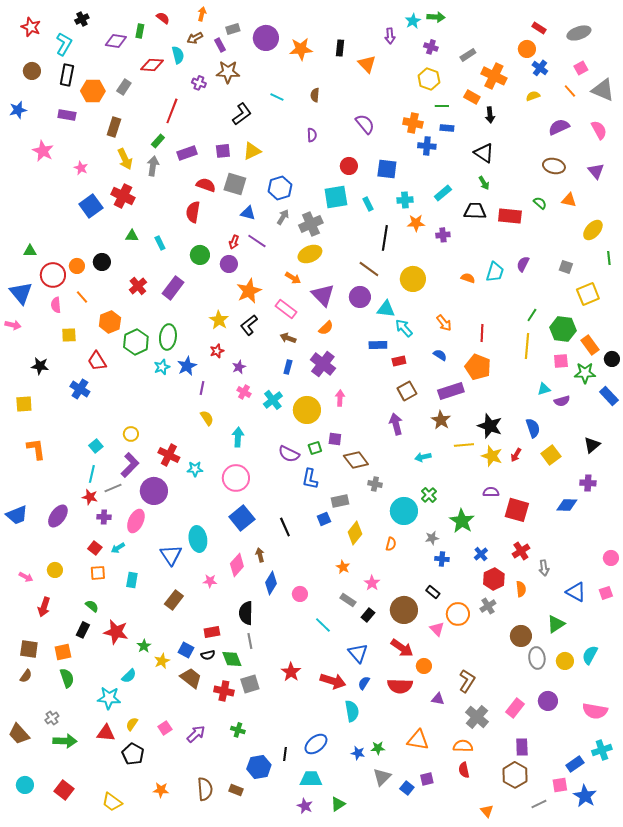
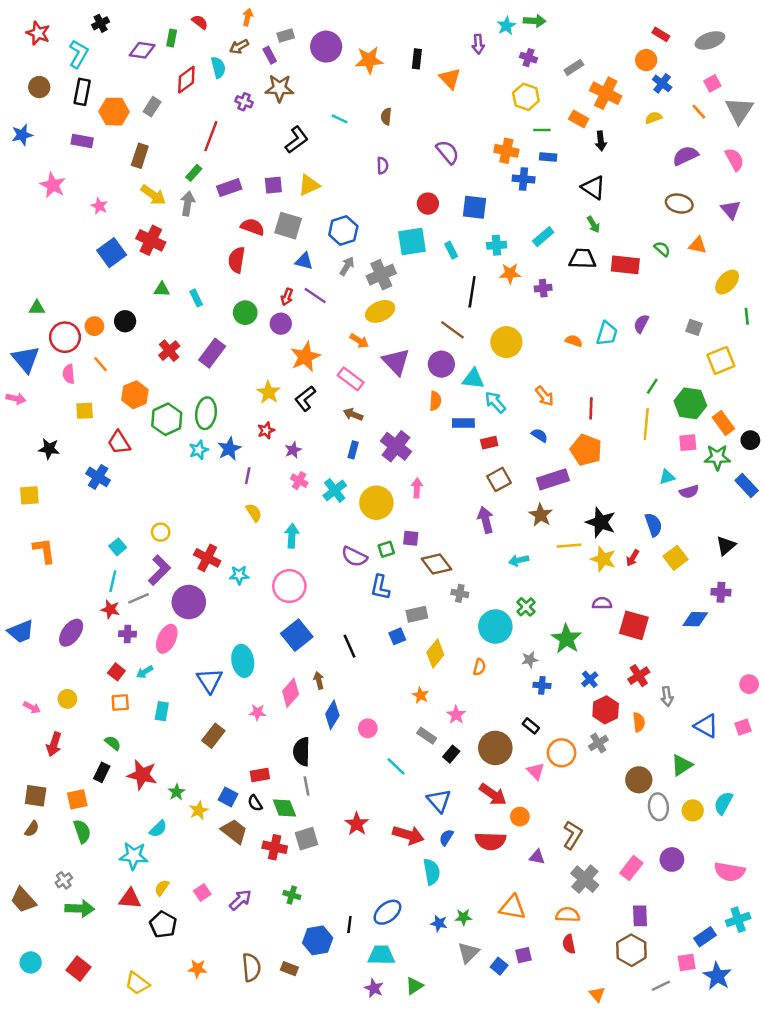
red diamond: (152, 65) -> (186, 80), turned -40
gray triangle: (603, 90) -> (739, 110), turned 40
yellow arrow: (125, 159) -> (153, 195), turned -30
orange semicircle: (326, 328) -> (435, 401), moved, turned -42
black semicircle: (208, 655) -> (255, 803), turned 72

